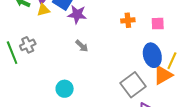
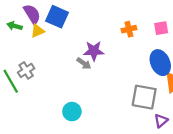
purple star: (77, 14) -> (94, 51), moved
gray square: (133, 85) -> (144, 97), turned -35

